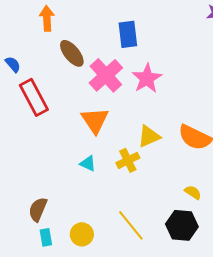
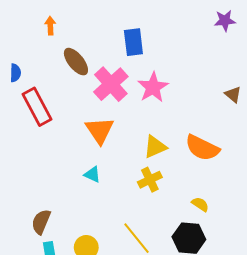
orange arrow: (47, 18) -> (50, 26), size x0.7
blue semicircle: (13, 64) -> (15, 73), turned 42
yellow cross: (128, 160) -> (150, 180), moved

